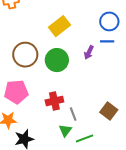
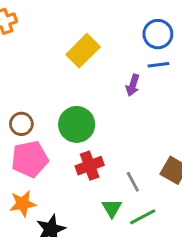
brown circle: (25, 55) -> (21, 124), moved, size x0.6
green circle: (57, 60) -> (77, 124), moved
gray line: (73, 114) -> (133, 182), moved

